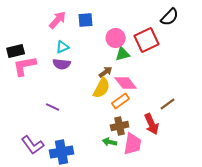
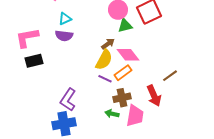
black rectangle: (16, 51) -> (34, 61), moved
purple line: (53, 107) -> (105, 79), moved
purple L-shape: (33, 145) -> (68, 100), moved, turned 70

